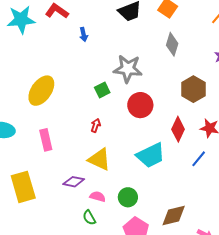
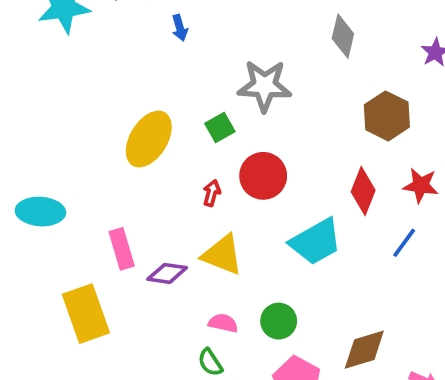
yellow ellipse: (41, 91) -> (149, 139), moved
red circle: (140, 105) -> (263, 176), moved
pink rectangle: (46, 140) -> (122, 249), moved
purple diamond: (74, 182) -> (167, 273), moved

